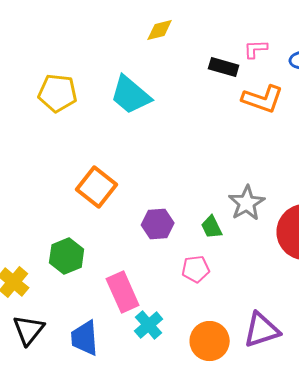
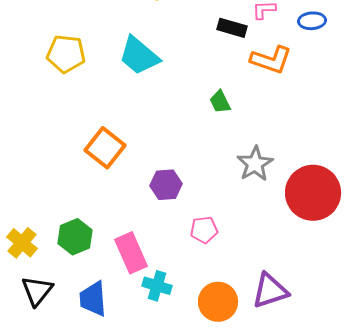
green trapezoid: (212, 227) -> (220, 102), moved
green hexagon: (67, 256) -> (75, 237), moved
cyan cross: (149, 325) -> (157, 286), turned -32

